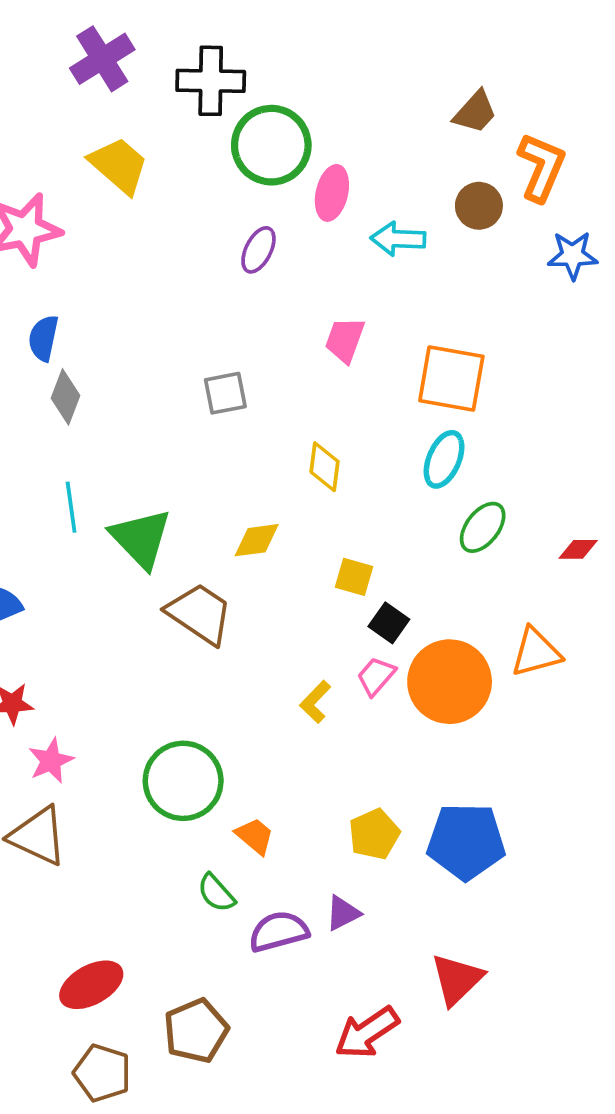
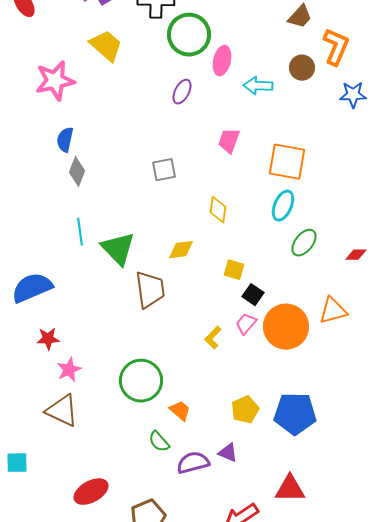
brown trapezoid: (200, 614) -> (150, 290), turned 48
purple triangle: (343, 913) -> (228, 453), turned 50
red triangle: (457, 979) -> (290, 489), turned 44

